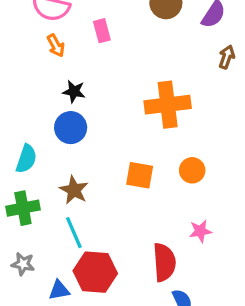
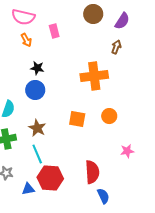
brown arrow: (227, 57) -> (116, 47), moved
pink star: (200, 231) -> (127, 151), moved

